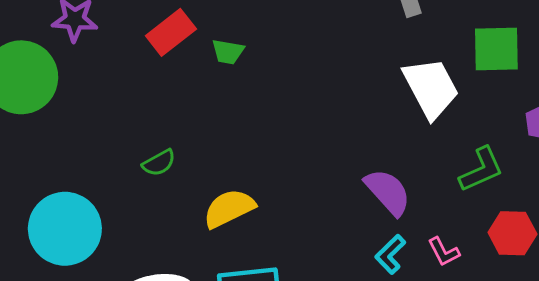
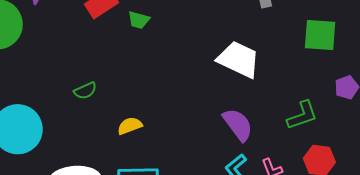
white trapezoid: (431, 88) -> (239, 59), moved, turned -42
yellow semicircle: (229, 208) -> (130, 126), size x0.7

